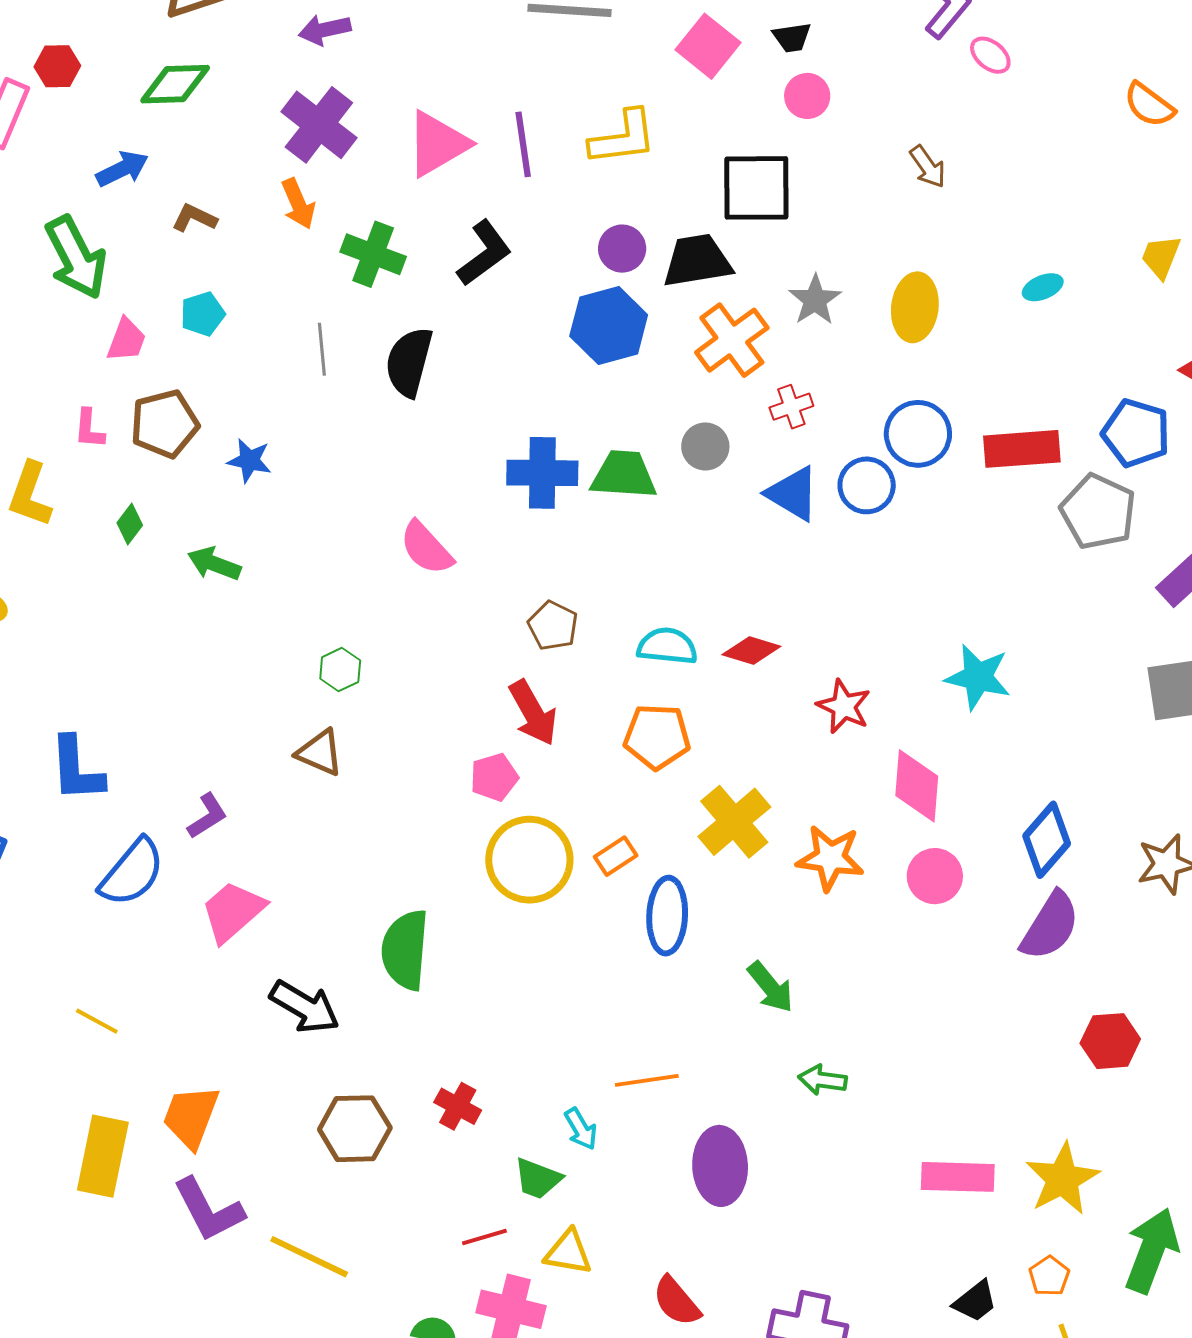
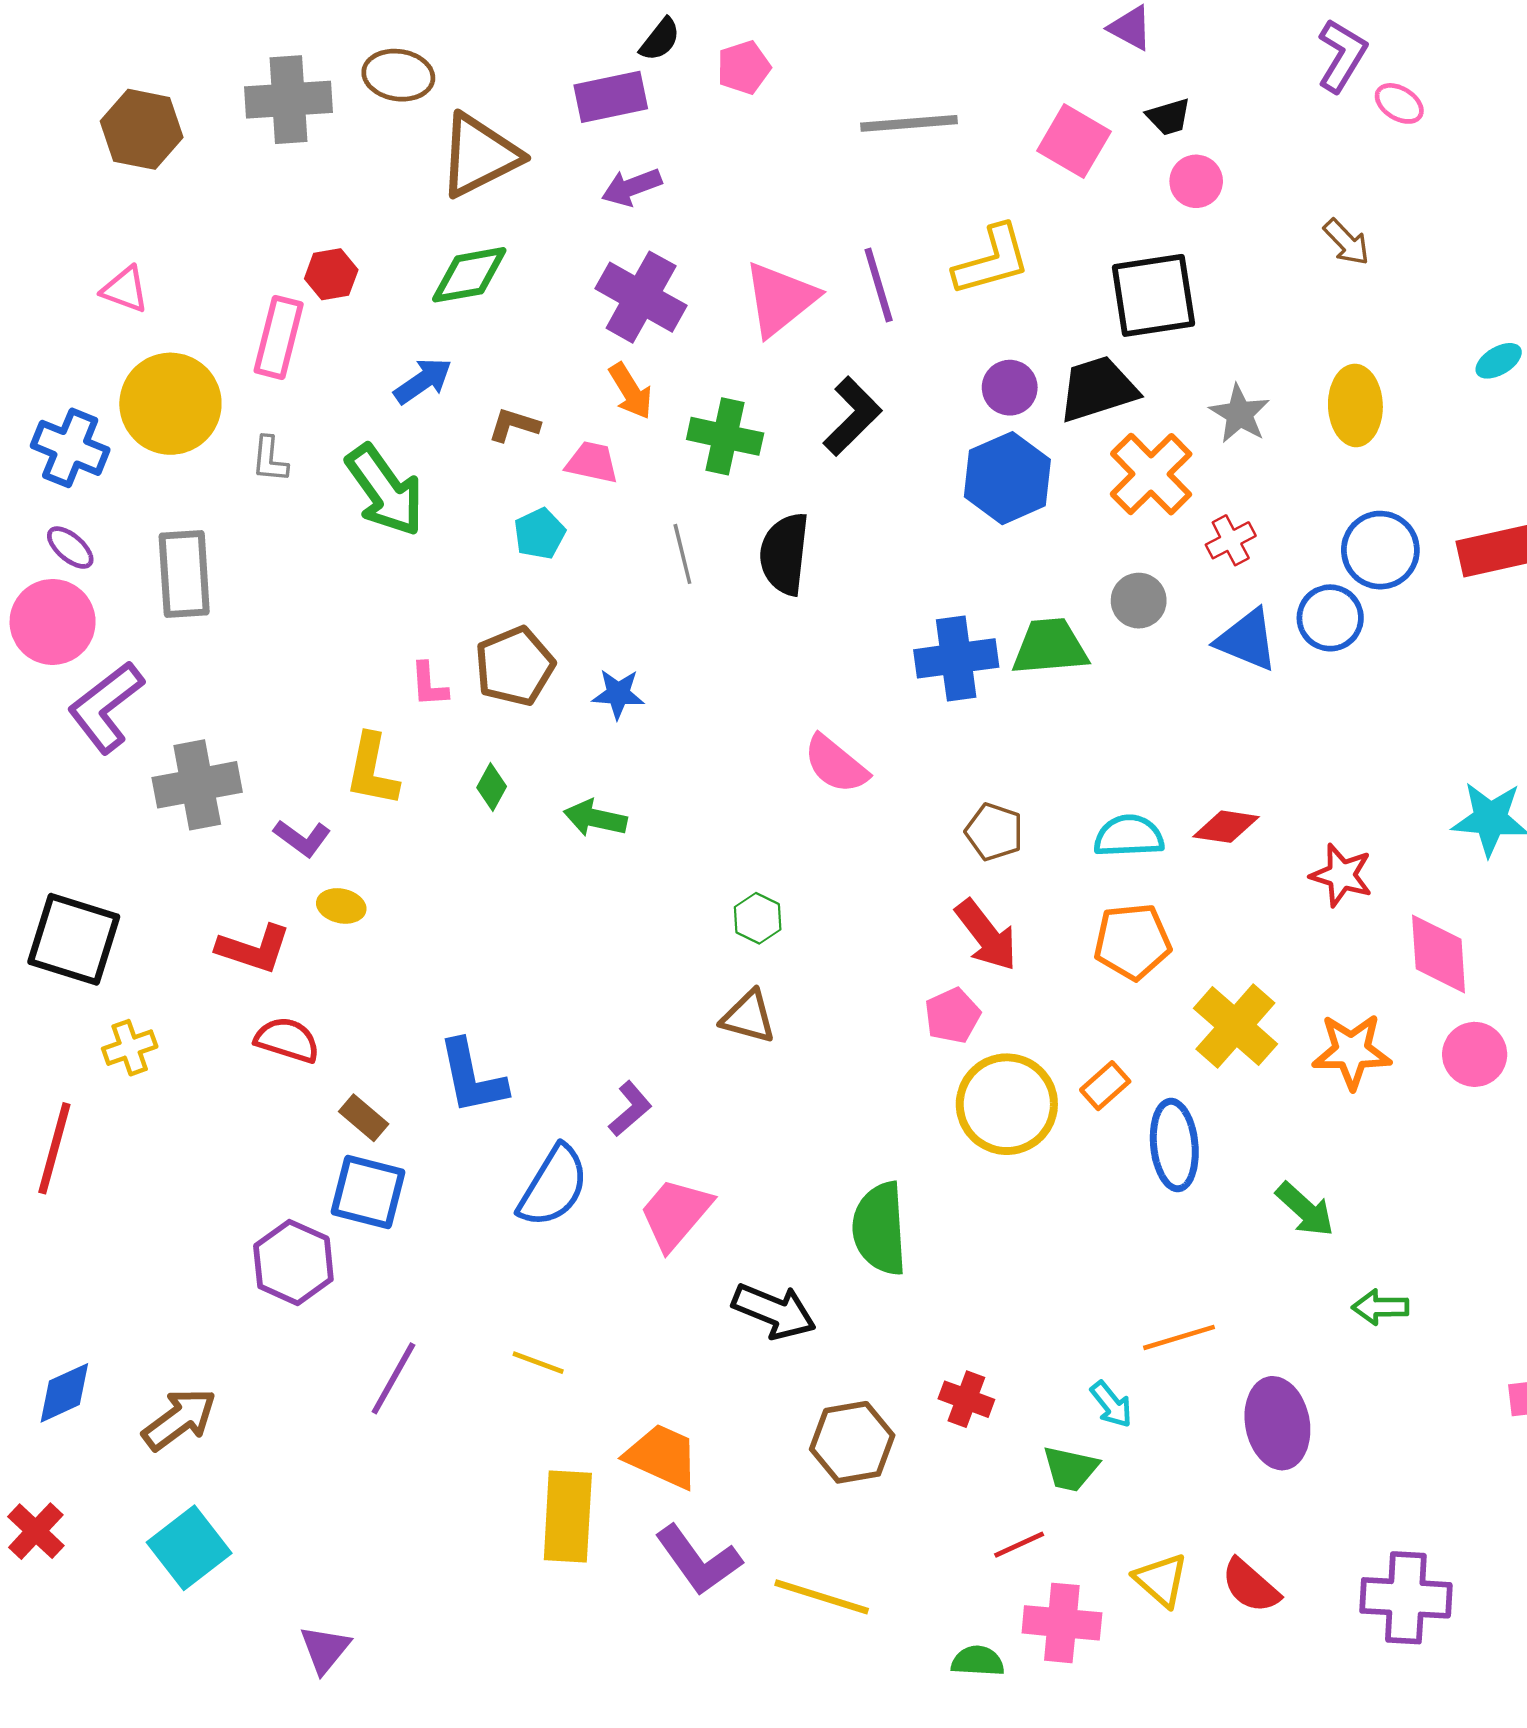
pink trapezoid: (126, 340) -> (592, 462), moved, turned -90
orange trapezoid: (191, 1117) -> (662, 1456), turned 102
yellow triangle: (568, 1252) -> (1161, 1580), moved, turned 40

